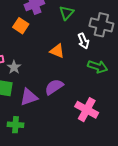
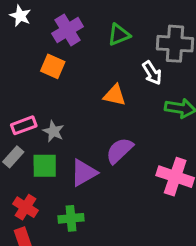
green triangle: (67, 13) -> (119, 35), turned 35

